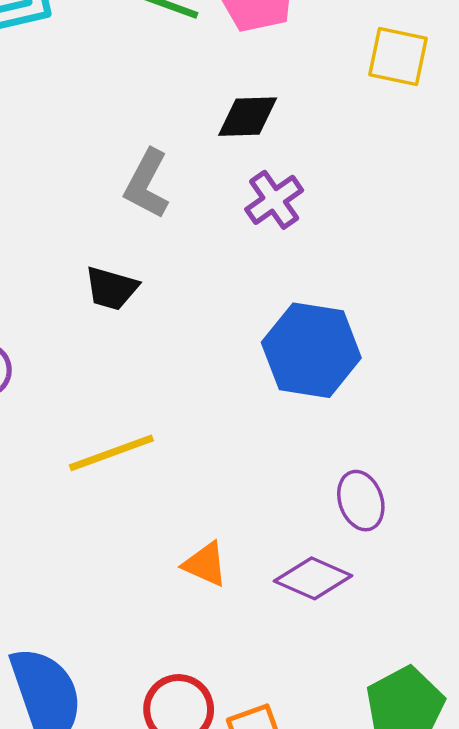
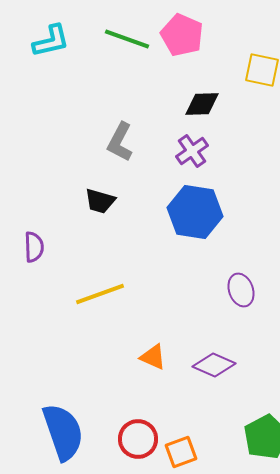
black diamond: (248, 117) -> (202, 104), moved
blue hexagon: (311, 350) -> (195, 212), moved
purple ellipse: (361, 501) -> (241, 290), moved

